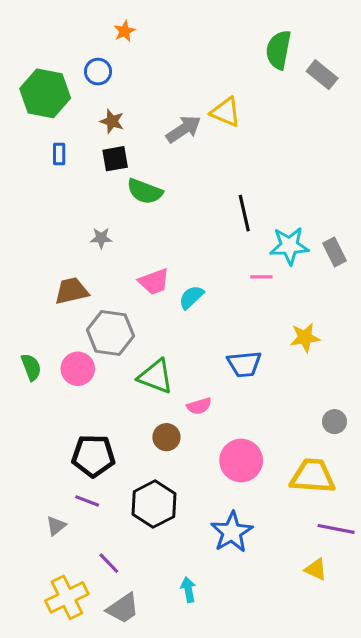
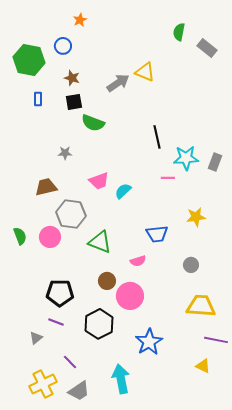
green semicircle: (278, 50) -> (179, 32), size x0.7
gray rectangle: (334, 252) -> (215, 162), turned 48
pink semicircle: (199, 406) -> (138, 261), moved
gray circle: (334, 422) -> (191, 265), moved
pink circle: (241, 460) -> (130, 296), moved
cyan arrow: (188, 590) -> (121, 379), size x1.8

